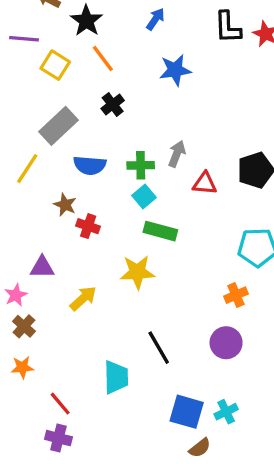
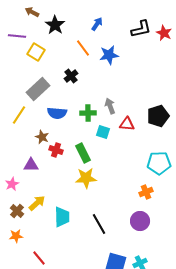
black L-shape: (228, 27) -> (141, 29), turned -100
orange line: (103, 59) -> (83, 48), moved
gray arrow: (177, 154) -> (110, 106), turned -42
cyan square: (144, 197) -> (103, 132), moved, turned -32
green rectangle: (160, 231) -> (83, 153), moved, turned 48
purple triangle: (42, 267) -> (31, 165), moved
pink star: (16, 295) -> (12, 184), moved
yellow arrow: (83, 298) -> (37, 203), moved
cyan trapezoid: (116, 377) -> (62, 217), moved

